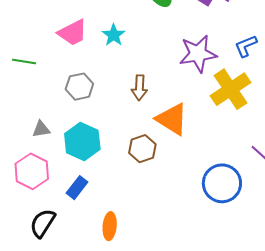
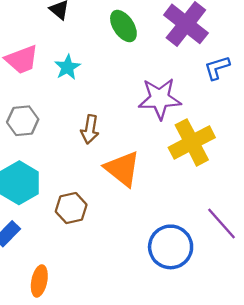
blue L-shape: (246, 46) -> (217, 68), moved
brown hexagon: (142, 149) -> (71, 208), moved

